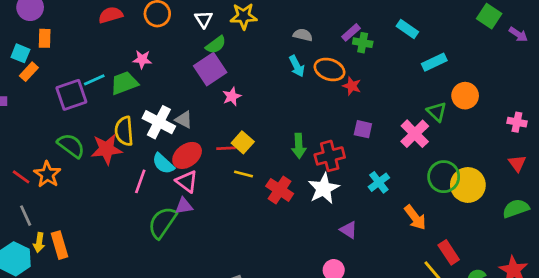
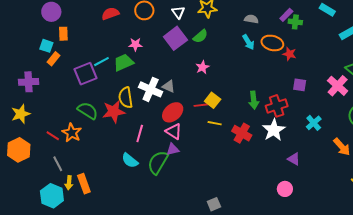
green semicircle: (216, 45) -> (200, 36), moved
purple square: (210, 69) -> (175, 38), moved
cyan semicircle: (163, 164) -> (130, 160), moved

